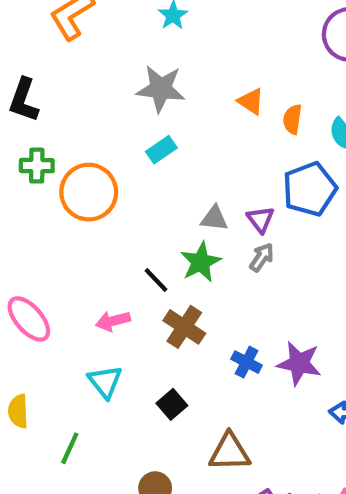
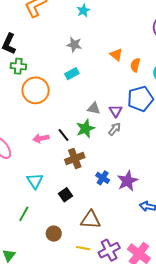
gray star: (161, 89) -> (74, 45), size x0.7
green cross: (37, 166) -> (18, 66), moved
pink arrow: (113, 321) -> (41, 138), moved
brown cross: (184, 327) -> (75, 158), turned 30
purple star: (299, 363) -> (127, 181), turned 30
green line: (70, 448) -> (24, 214), moved

